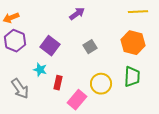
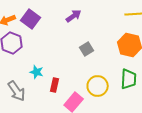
purple square: (50, 46) -> (31, 19), moved

